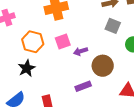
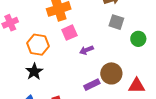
pink square: (63, 42) -> (69, 33), moved
brown circle: (103, 66) -> (111, 73), moved

